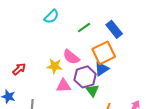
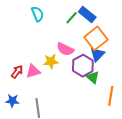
cyan semicircle: (51, 17) -> (38, 14), turned -56
blue rectangle: (114, 29) -> (87, 14), moved
pink triangle: (63, 86) -> (33, 71), moved

